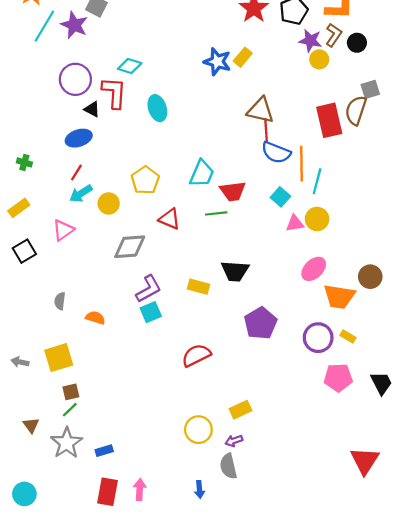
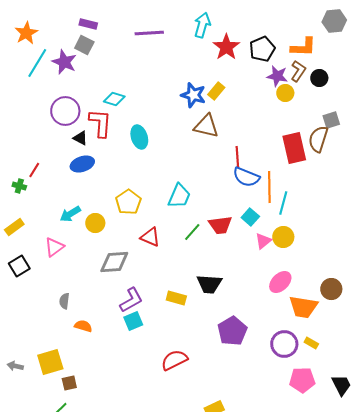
brown triangle: (260, 110) -> (206, 126), moved
blue ellipse: (79, 138) -> (82, 164), moved
red line: (76, 172) -> (34, 170), moved
red trapezoid: (233, 191) -> (220, 225), moved
green line: (216, 213) -> (192, 232), turned -42
pink triangle: (295, 223) -> (263, 241), turned -30
gray semicircle: (60, 301) -> (64, 301), moved
brown square: (71, 392) -> (69, 383), moved

